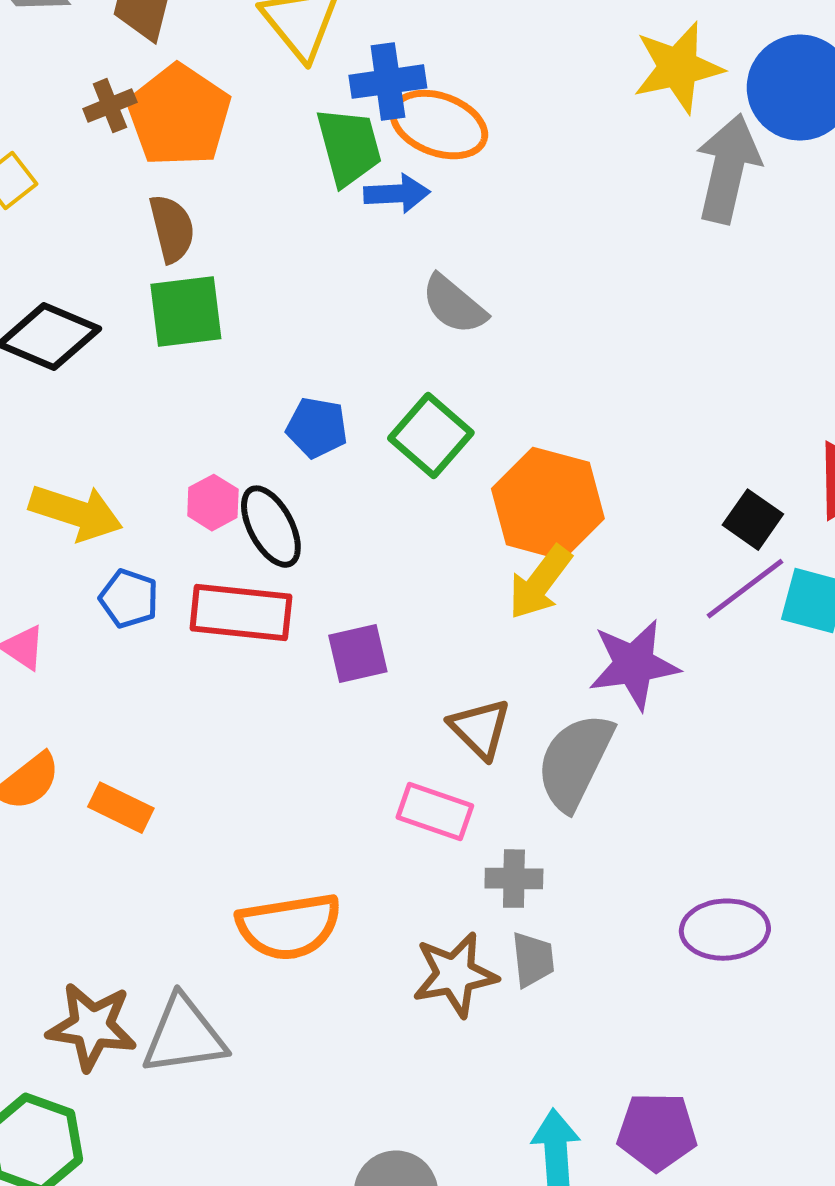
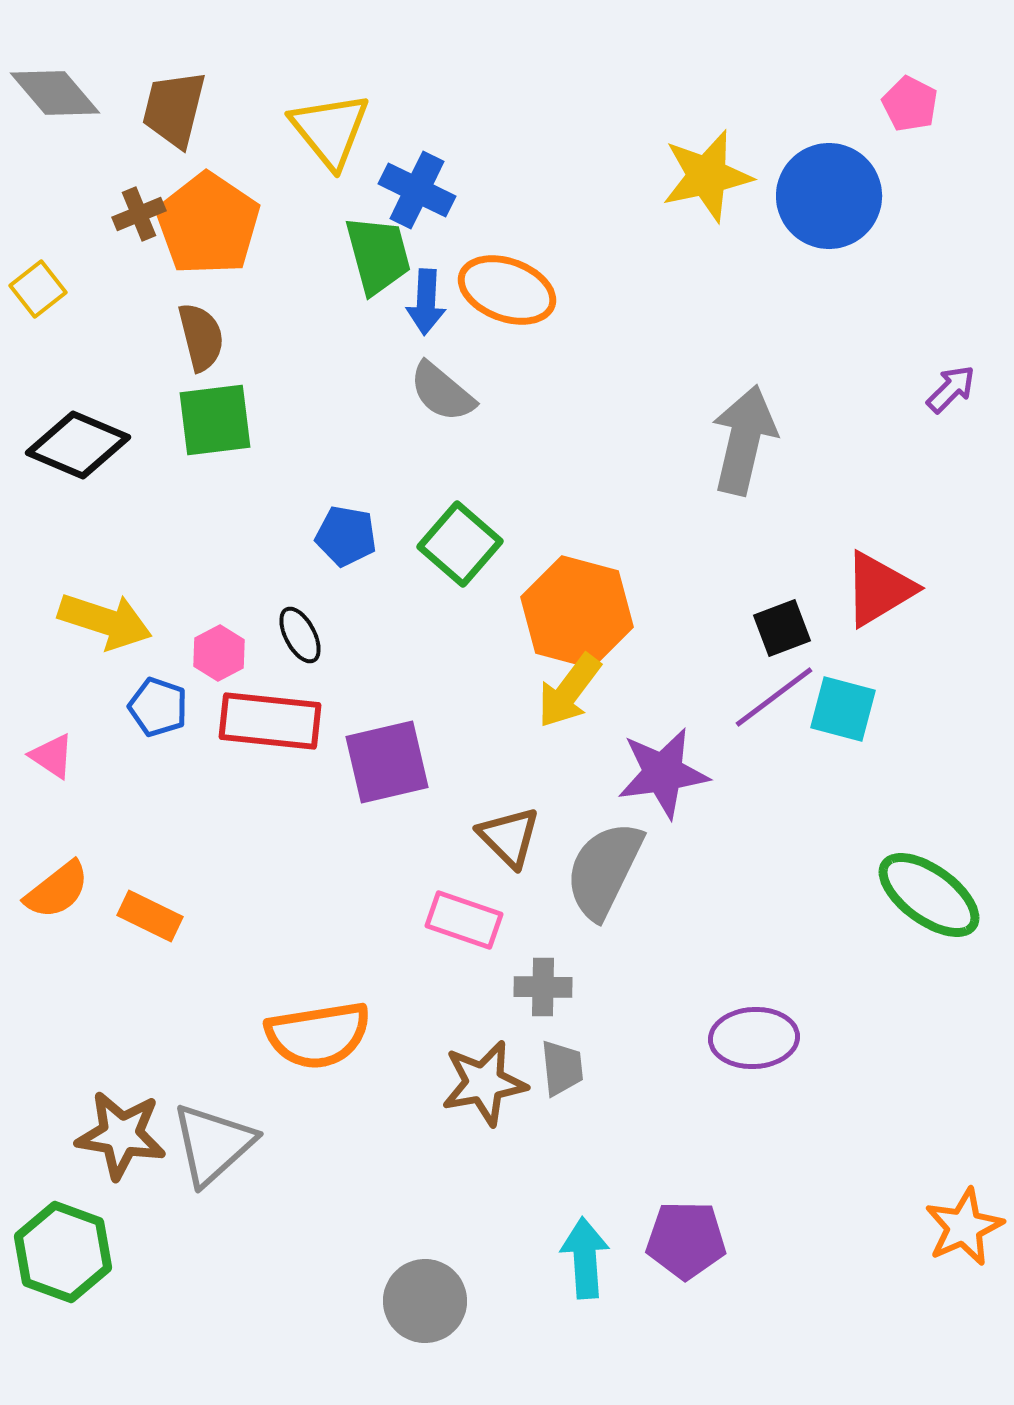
blue cross: (388, 82) -> (417, 190), turned 34
orange ellipse: (439, 125) -> (507, 290), moved
gray arrow: (728, 169) -> (744, 440), moved
blue arrow: (397, 194) -> (426, 302), turned 96
gray semicircle: (454, 305) -> (442, 392), moved
pink hexagon: (213, 503) -> (219, 653), moved
black square: (753, 520) -> (782, 628), turned 34
black ellipse: (271, 527) -> (300, 635), size x0.7
purple square: (358, 654) -> (387, 762), size x1.4
gray triangle: (184, 1036) -> (213, 1144), turned -34

